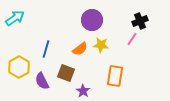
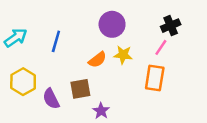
cyan arrow: (15, 18) -> (16, 38), moved
blue line: (46, 49) -> (56, 41), moved
brown square: (66, 73) -> (80, 89), turned -30
orange rectangle: (115, 76) -> (155, 78), moved

